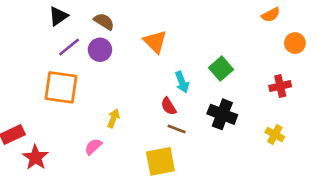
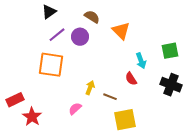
brown semicircle: (104, 22) -> (92, 17), moved
green square: (221, 69) -> (170, 51), turned 30
brown line: (177, 129) -> (110, 97), moved

